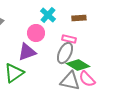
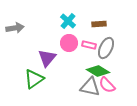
pink circle: (36, 33) -> (69, 43), moved
purple triangle: (27, 52) -> (47, 58), turned -30
gray ellipse: (65, 53) -> (106, 48), moved

